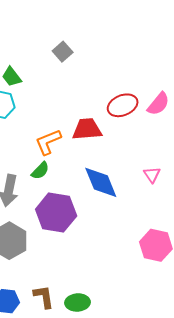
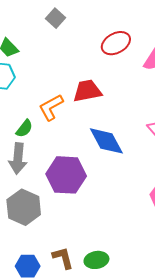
red ellipse: (123, 105) -> (116, 43), moved
green semicircle: (40, 171) -> (24, 129), moved

